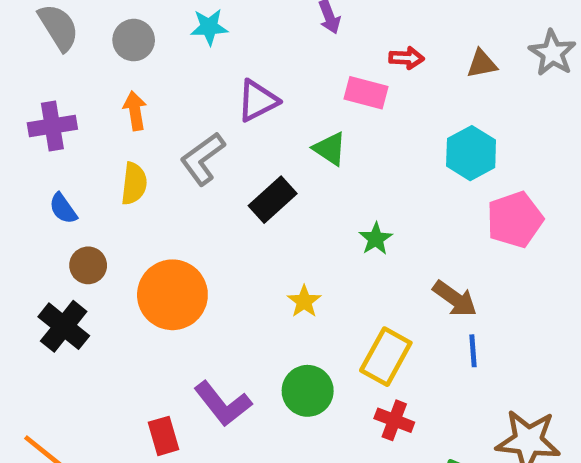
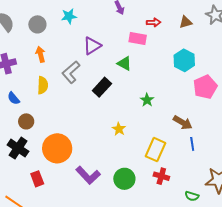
orange circle: (172, 295) -> (57, 148), moved
green circle: (308, 391) -> (124, 179), moved
red rectangle: (163, 436) -> (37, 179), moved

